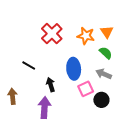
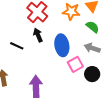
black arrow: (51, 85) -> (38, 35), moved

